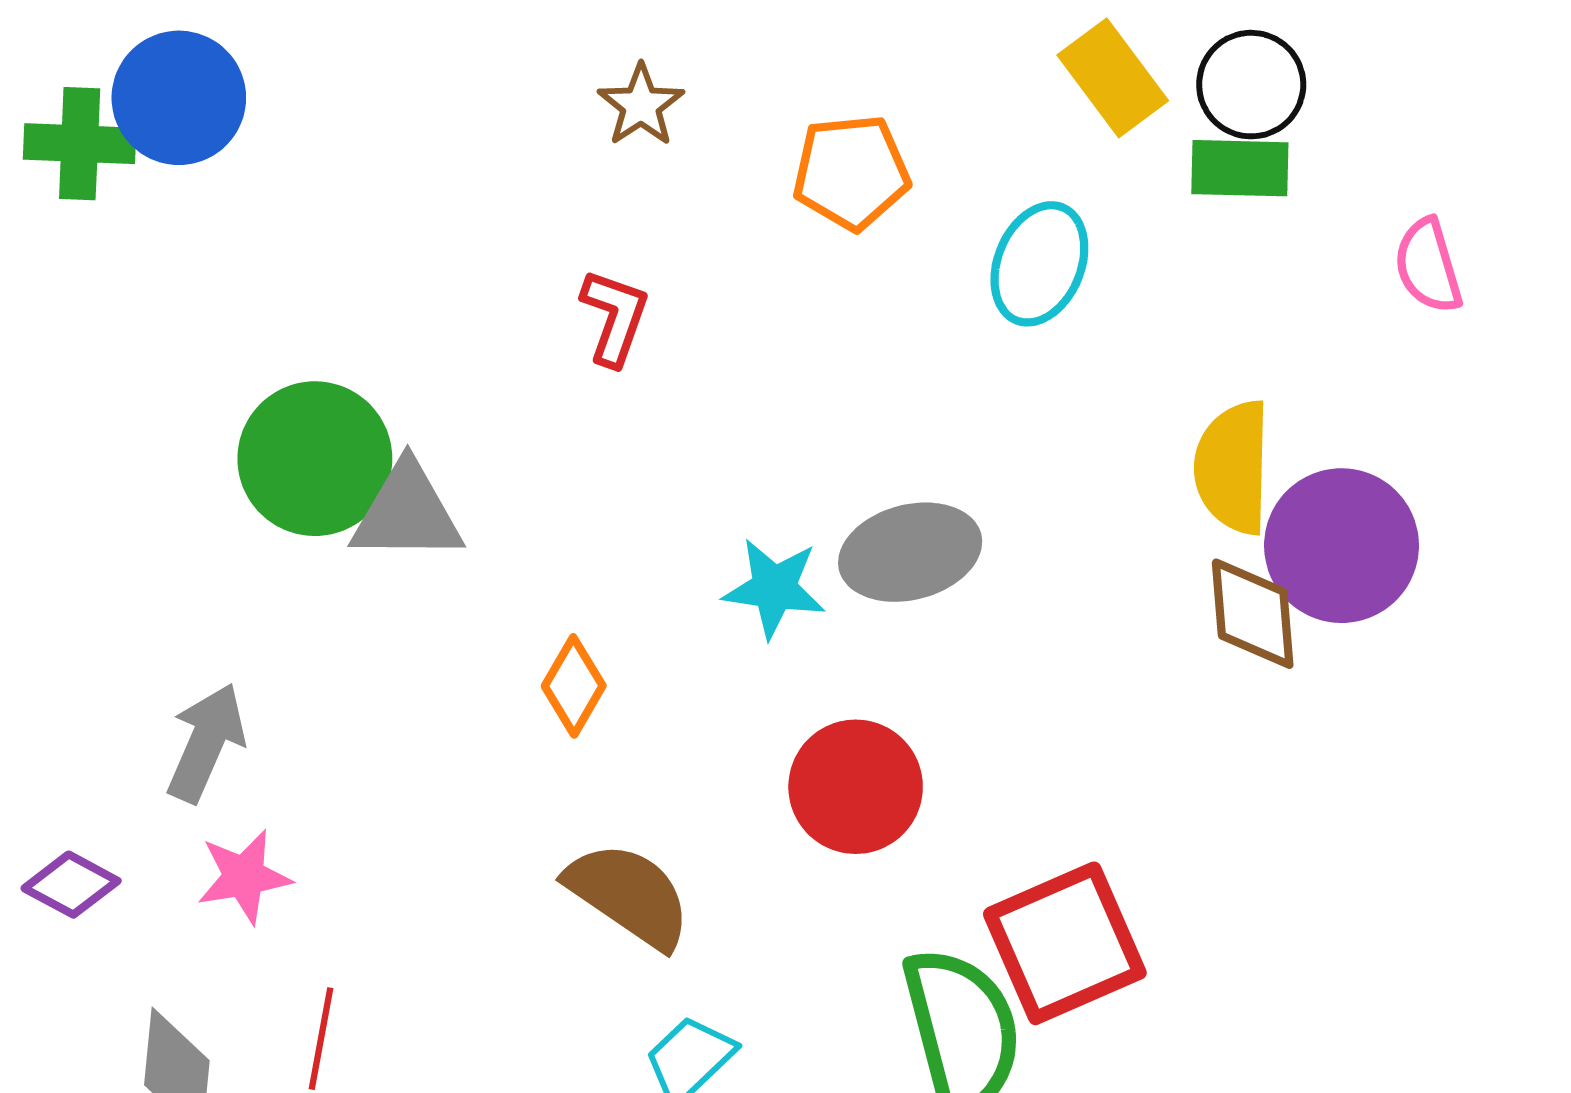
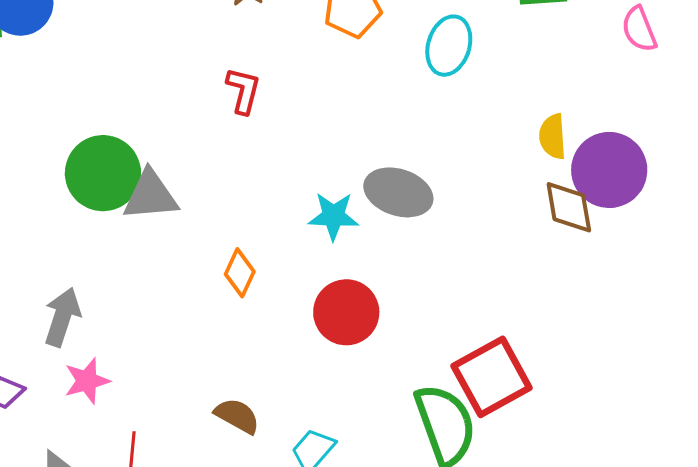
yellow semicircle: (1233, 467) -> (553, 137), size x0.7
gray ellipse: (910, 552) -> (398, 192), turned 38
red circle: (856, 787) -> (346, 312), moved
brown semicircle: (629, 895) -> (237, 416), moved, size x0.7

